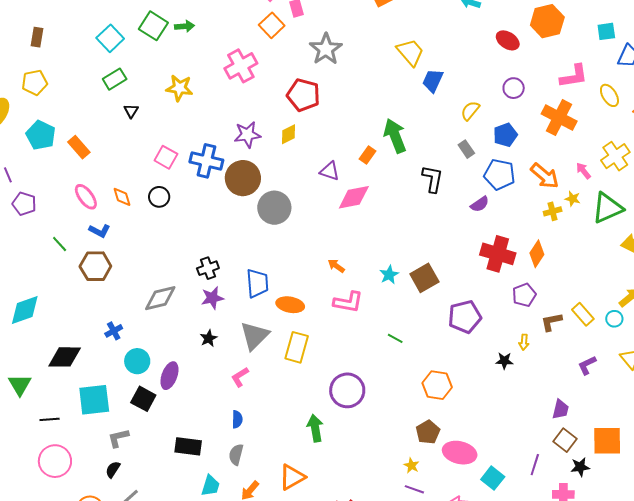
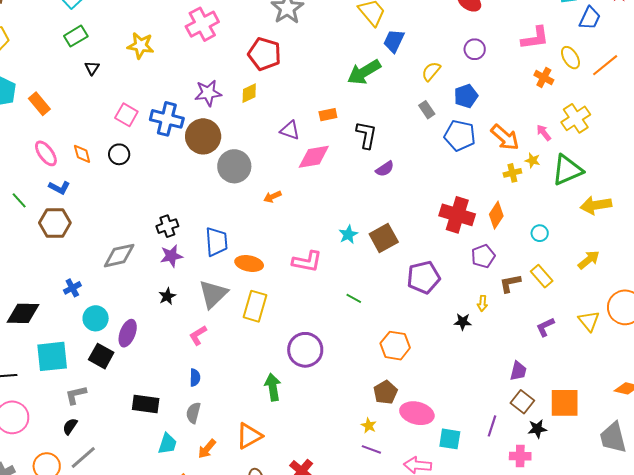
orange cross: (559, 118) -> (544, 77), moved, size x0.6
green arrow: (395, 136) -> (364, 72), moved, turned -100
orange rectangle: (367, 155) -> (328, 115), turned 42
black L-shape: (433, 179) -> (366, 135), moved
purple semicircle: (480, 204) -> (385, 169), moved
orange arrow: (336, 266) -> (272, 197), moved, turned -60
cyan circle: (614, 319) -> (540, 233), moved
cyan square: (493, 478) -> (450, 439), turned -30

